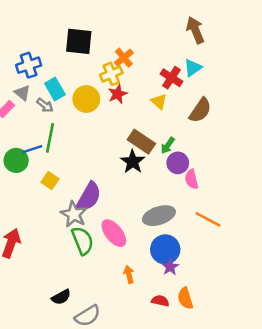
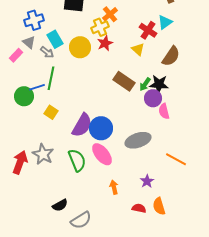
black star: (133, 162) -> (159, 84), moved, turned -30
gray star: (74, 214) -> (43, 154), moved
orange line: (208, 219) -> (176, 159), moved
blue circle: (165, 249) -> (101, 128), moved

